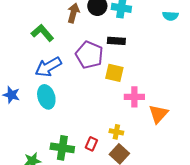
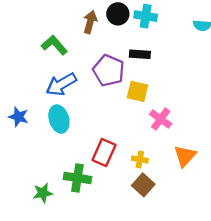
pink cross: (134, 97) -> (161, 119), turned 36
orange triangle: (158, 114) -> (185, 156), moved
red rectangle: (91, 144) -> (104, 153), moved, size x1.6

